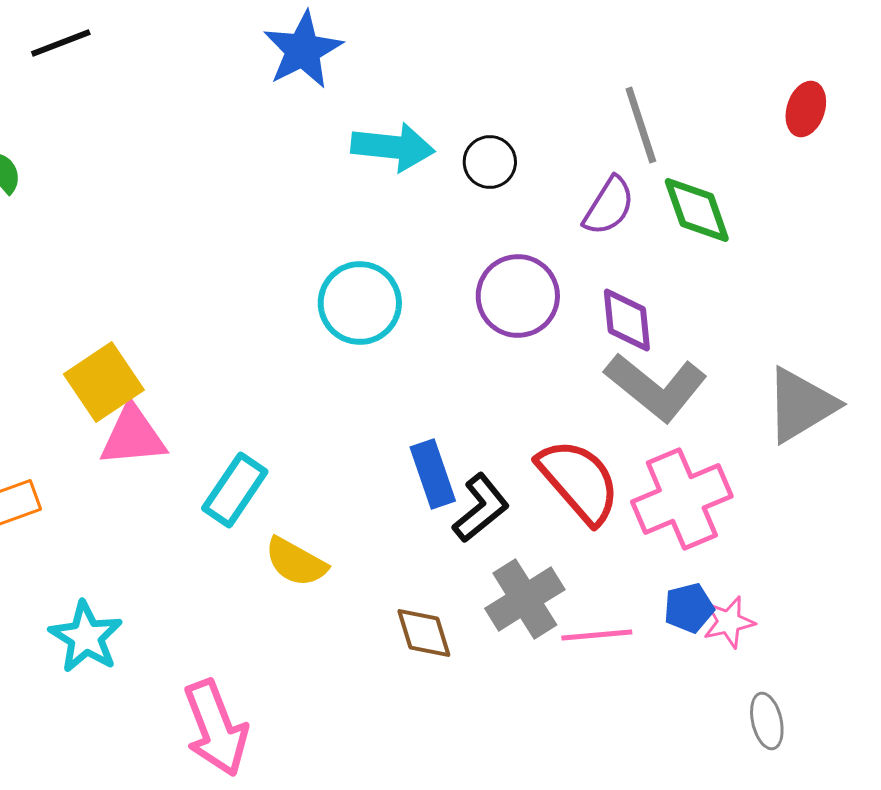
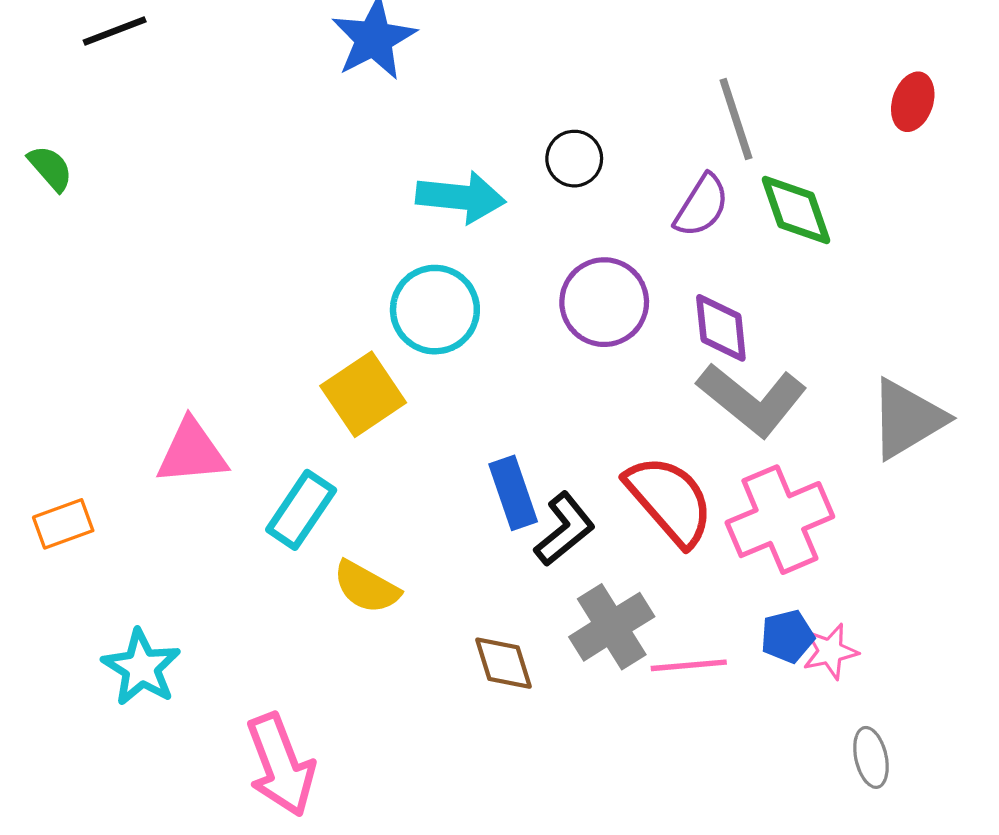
cyan arrow: (393, 147) -> (461, 197), moved
yellow square: (104, 382) -> (363, 394), moved

